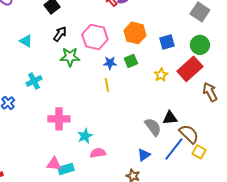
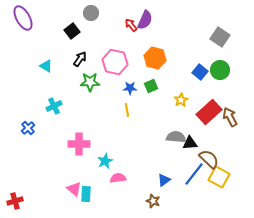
blue square: (167, 42) -> (200, 72), moved, turned -35
red rectangle: (190, 69) -> (209, 112), moved
gray semicircle: (153, 127) -> (176, 137), moved, turned -48
yellow square: (199, 152) -> (219, 177), size x1.5
pink triangle: (54, 164) -> (74, 189), turned 35
cyan rectangle: (66, 169) -> (86, 194), turned -70

